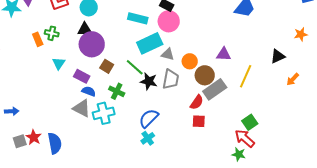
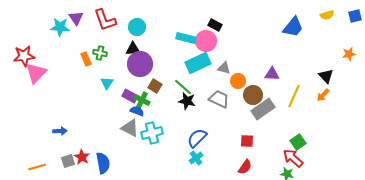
pink circle: (169, 21) -> (206, 41), moved
gray triangle: (168, 54) -> (224, 68), moved
black triangle: (278, 56) -> (326, 76), turned -49
gray trapezoid: (171, 79) -> (219, 99), turned -75
orange arrow: (293, 79) -> (323, 95), moved
black star: (149, 81) -> (187, 101), moved
green cross: (117, 91) -> (142, 100), moved
red semicircle: (197, 102) -> (245, 167), moved

